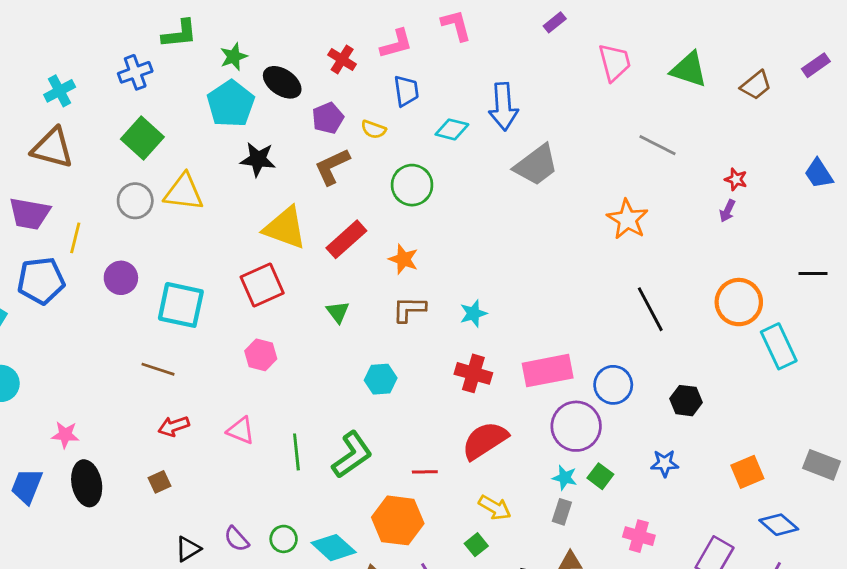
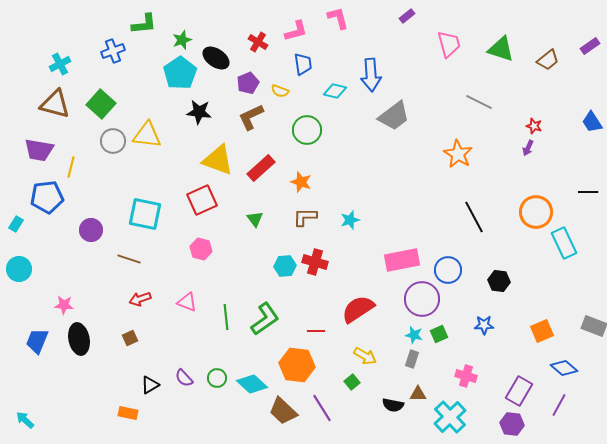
green square: (142, 138) -> (101, 104), moved
purple circle: (121, 278) -> (91, 230), moved
red cross: (473, 373) -> (315, 262), moved
green square: (600, 476) -> (439, 334), turned 30

